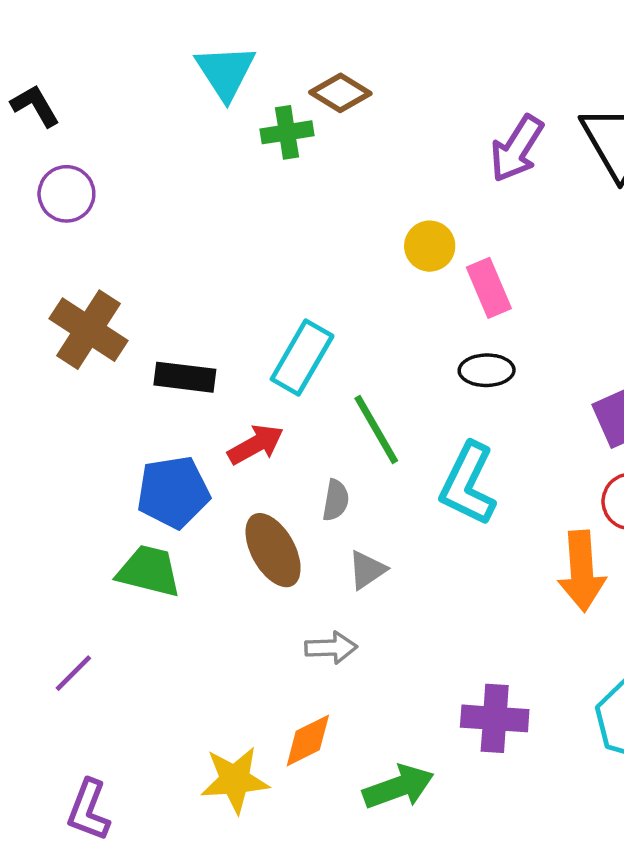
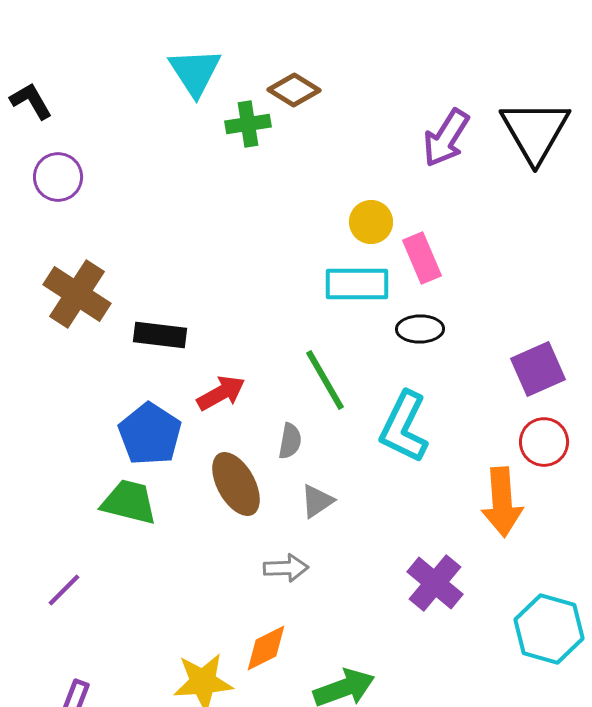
cyan rectangle: (302, 357) -> (357, 284), moved, turned 60
blue pentagon: (173, 492) -> (150, 434), turned -30
purple cross: (495, 718) -> (435, 583), moved, turned 36

